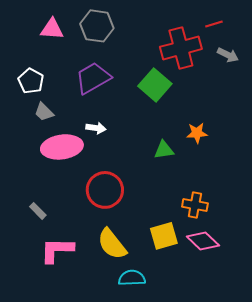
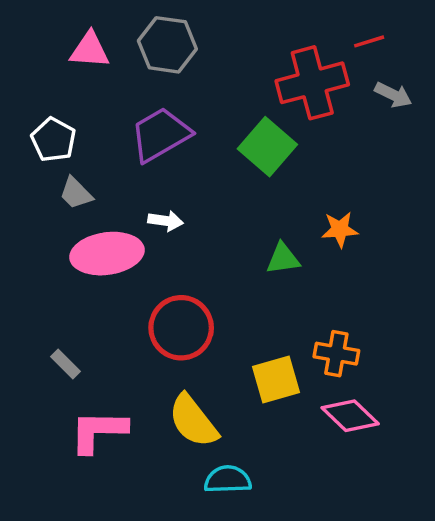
yellow square: (164, 236) -> (276, 379), moved

